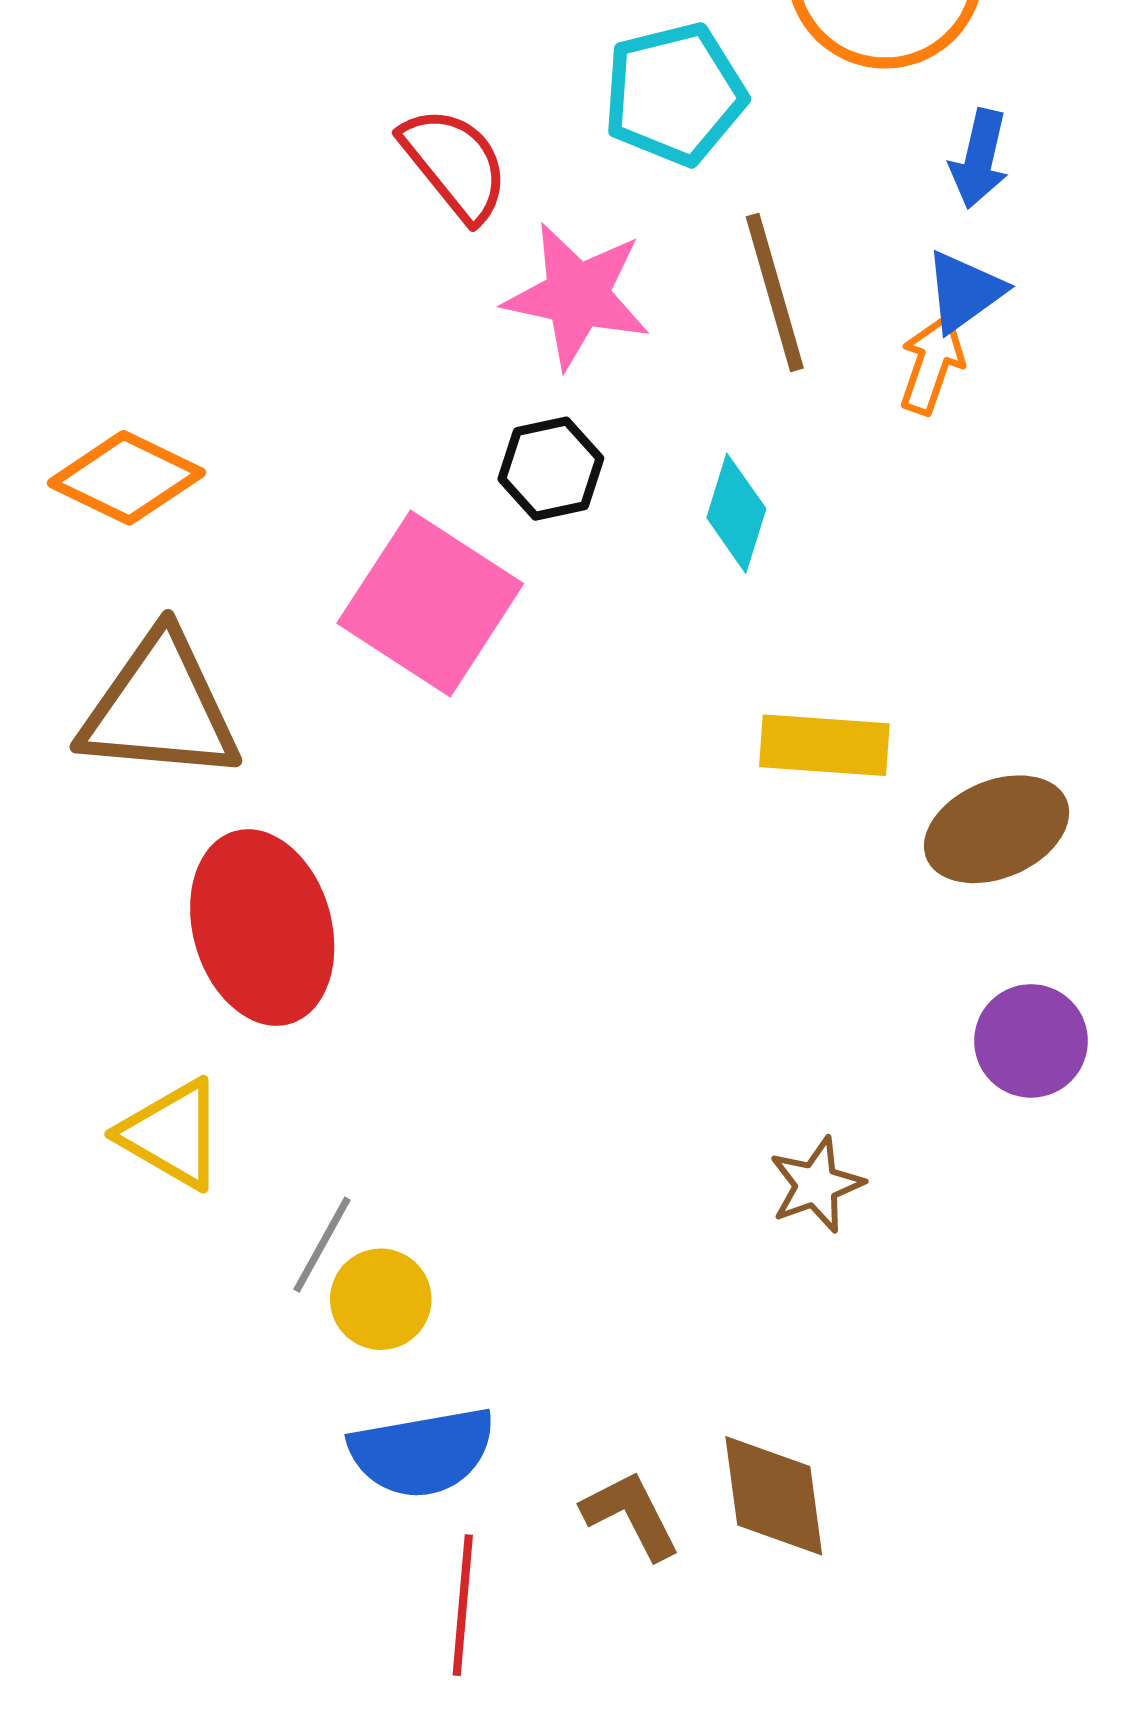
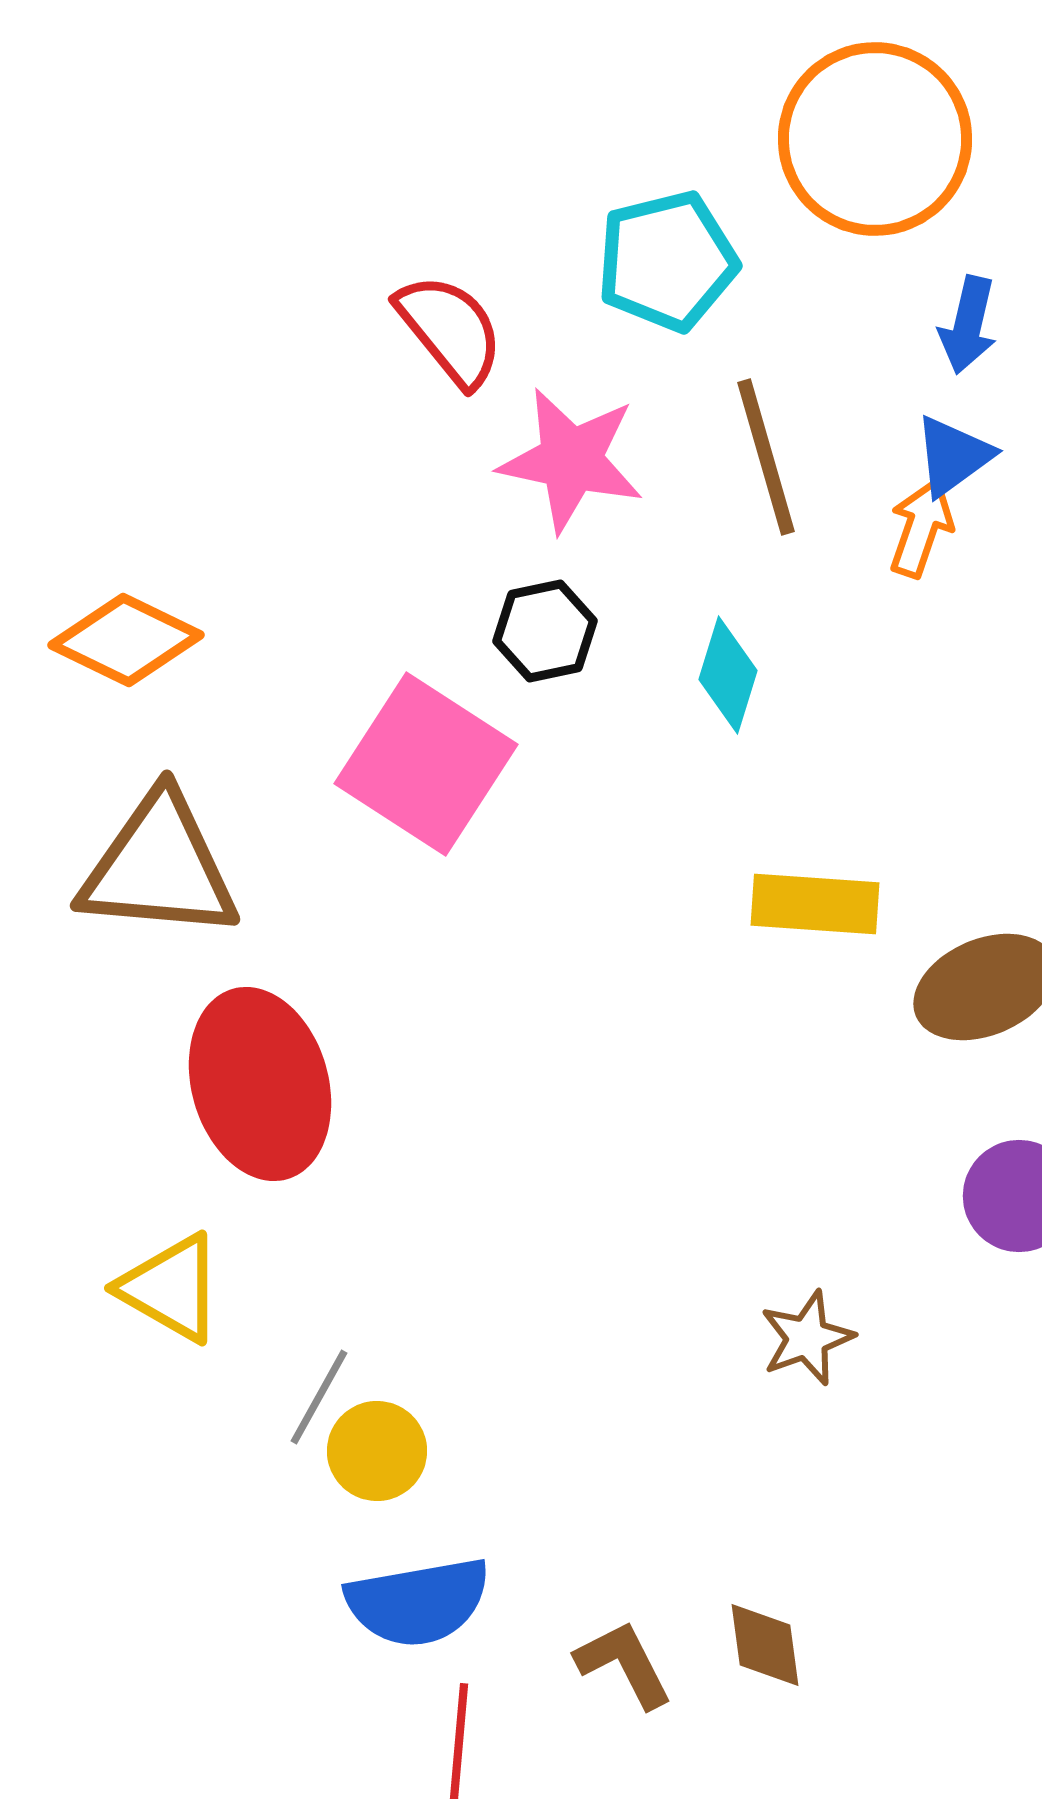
brown diamond: (774, 1496) -> (765, 1645), size x0.7

